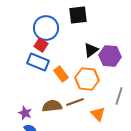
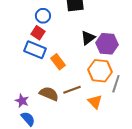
blue circle: (46, 28) -> (43, 16), size x0.6
orange hexagon: (87, 79) -> (100, 71), moved
brown semicircle: (52, 106) -> (49, 94), turned 30

